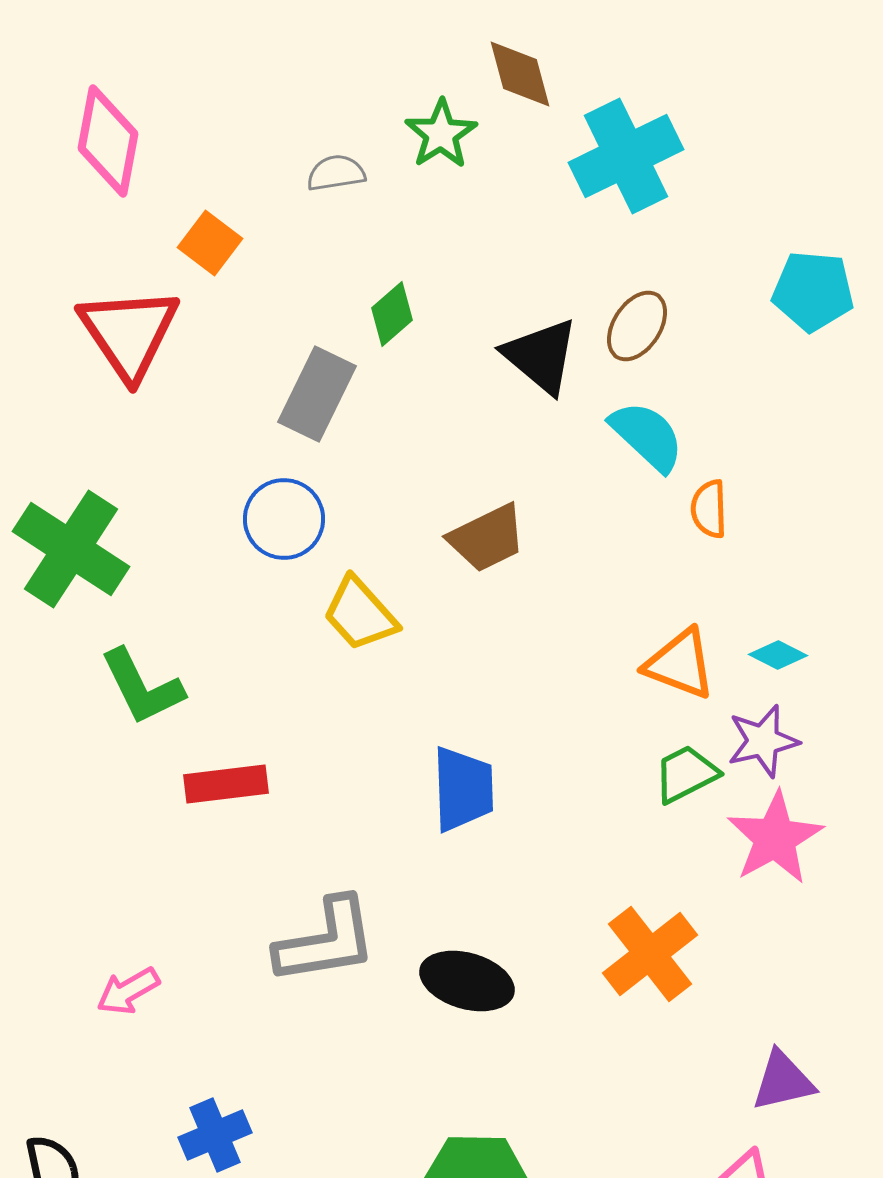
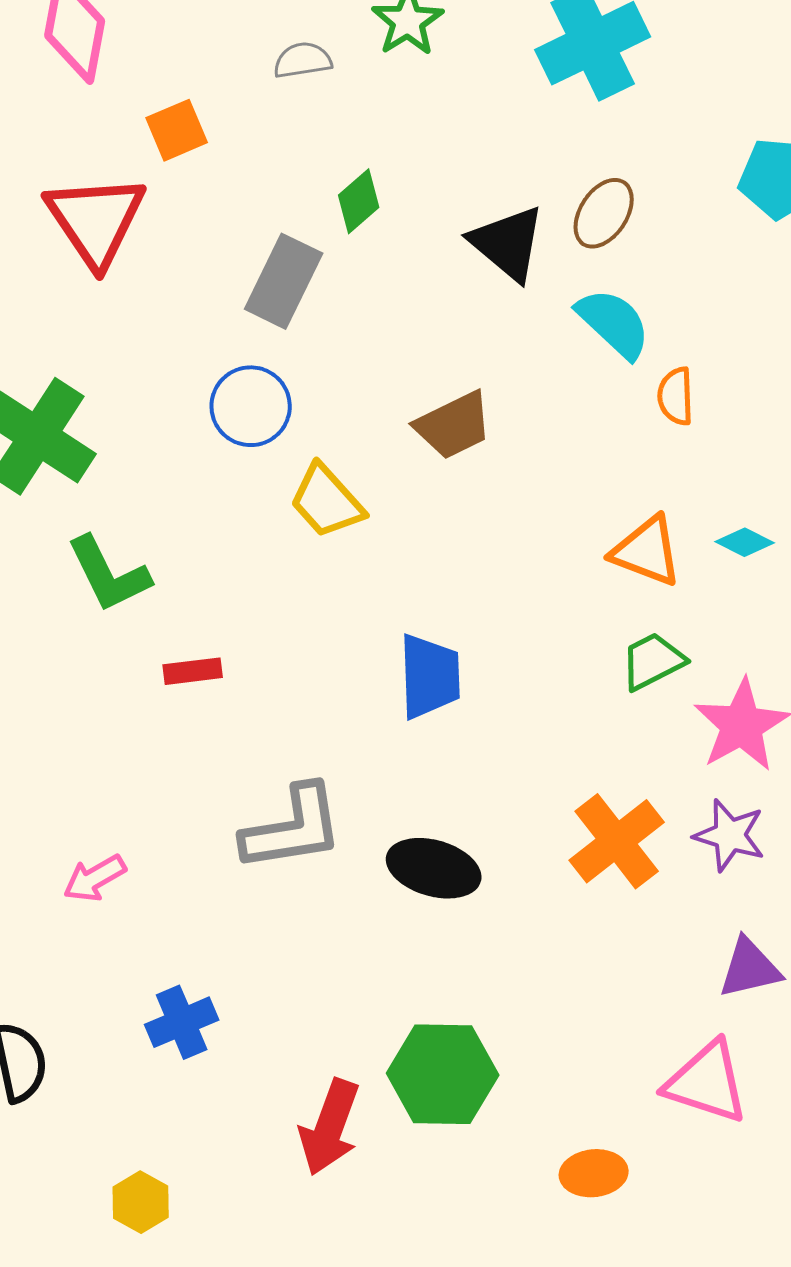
orange square: (210, 243) -> (177, 130), turned 30
purple star: (763, 741) -> (730, 835), moved, turned 30
red rectangle: (226, 784) -> (193, 671), size x0.7

